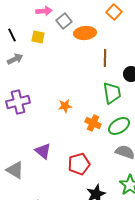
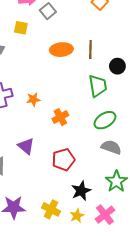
orange ellipse: (85, 33) -> (61, 50), moved
orange star: (65, 106) -> (33, 99), moved
orange cross: (93, 123) -> (60, 117), moved, turned 35

